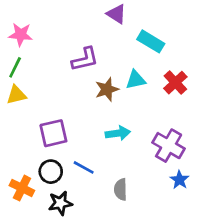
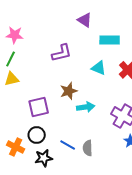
cyan rectangle: (151, 41) -> (110, 40), turned -30
cyan triangle: (136, 80) -> (99, 68), turned 35
brown star: (107, 89) -> (69, 91), moved
blue line: (84, 167) -> (68, 145), moved

